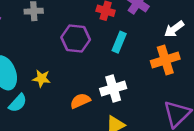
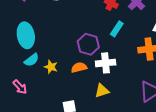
purple hexagon: (76, 39) -> (88, 44), moved
yellow star: (41, 78) -> (51, 67), moved

